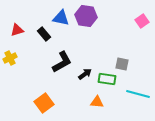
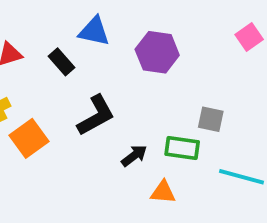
purple hexagon: (86, 16) -> (157, 52), moved
black arrow: (85, 74) -> (134, 156), moved
orange square: (44, 103) -> (29, 138), moved

